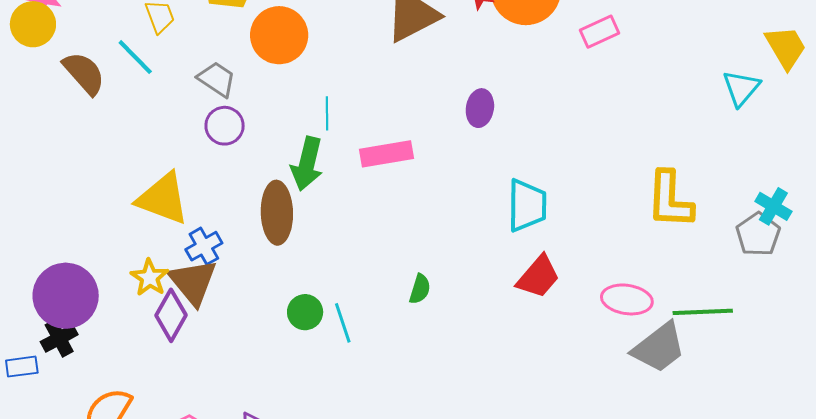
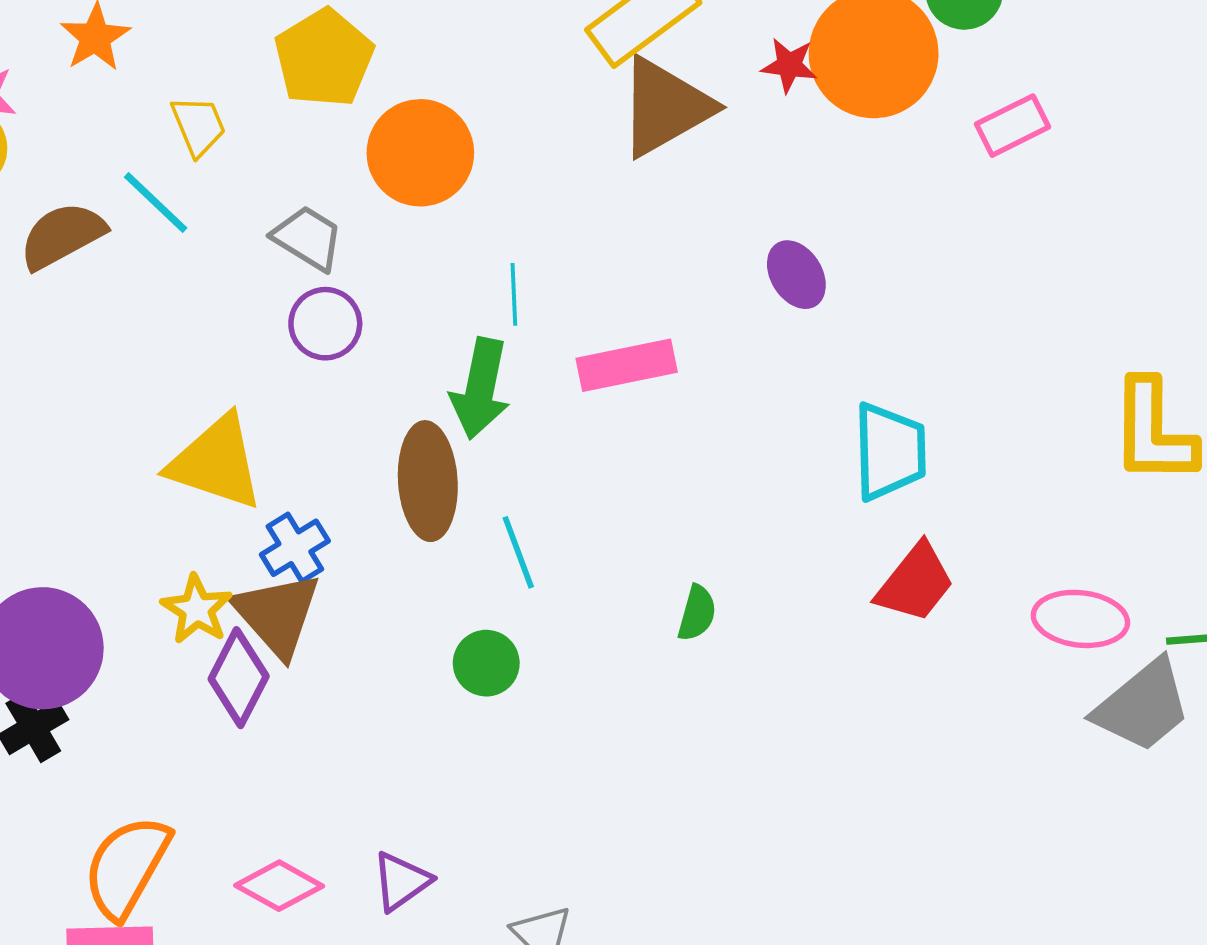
brown semicircle: (84, 73) -> (62, 236), turned -75
purple ellipse: (480, 108) -> (796, 275), turned -39
cyan line: (343, 323) -> (518, 552), moved

